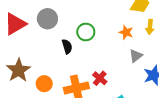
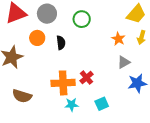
green circle: (86, 32) -> (82, 19), moved
orange circle: (44, 84) -> (37, 38), moved

